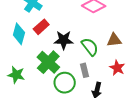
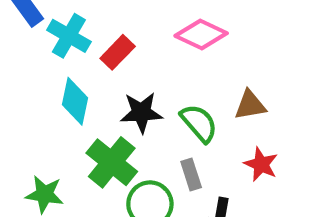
red rectangle: (41, 27) -> (118, 52), moved
cyan diamond: (19, 34) -> (75, 101), moved

